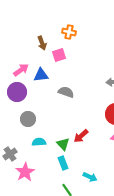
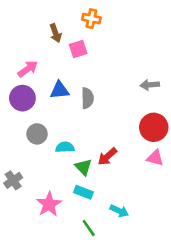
blue triangle: (41, 75) -> (60, 90), moved
gray semicircle: (66, 92) -> (87, 98), turned 70
cyan semicircle: (39, 142) -> (65, 147), moved
cyan rectangle: (63, 163) -> (83, 192), turned -48
pink star: (25, 172) -> (49, 204), moved

